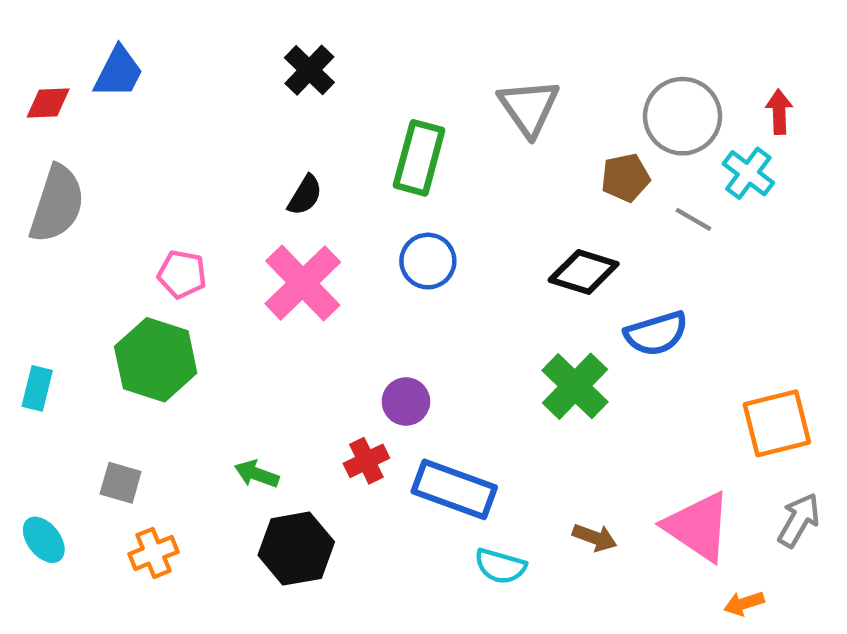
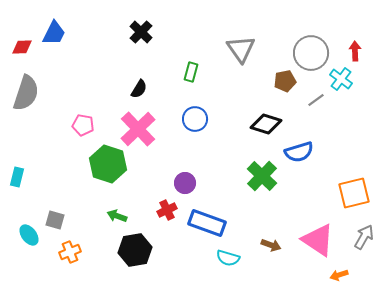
green rectangle: (419, 158) -> (191, 72), size x0.6
gray line: (693, 219) -> (316, 100), turned -66
green hexagon: (156, 360) -> (108, 164), moved
cyan ellipse: (44, 540) -> (29, 235), moved

